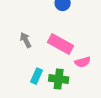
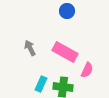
pink semicircle: (83, 62) -> (87, 70), turned -49

